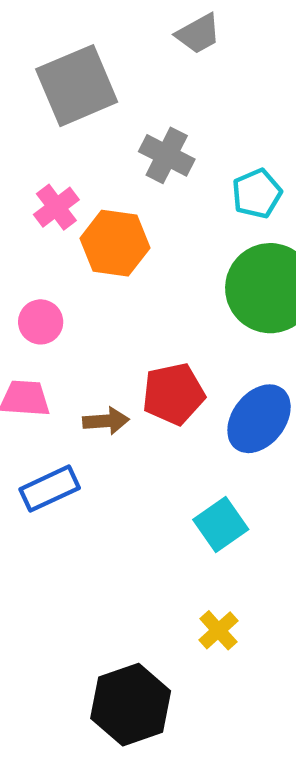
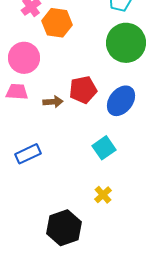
pink circle: (41, 322) -> (24, 58), size x1.6
blue rectangle: (50, 489) -> (28, 154), moved

